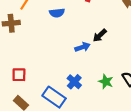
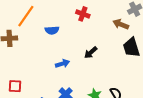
blue arrow: (82, 47) -> (62, 64), moved

